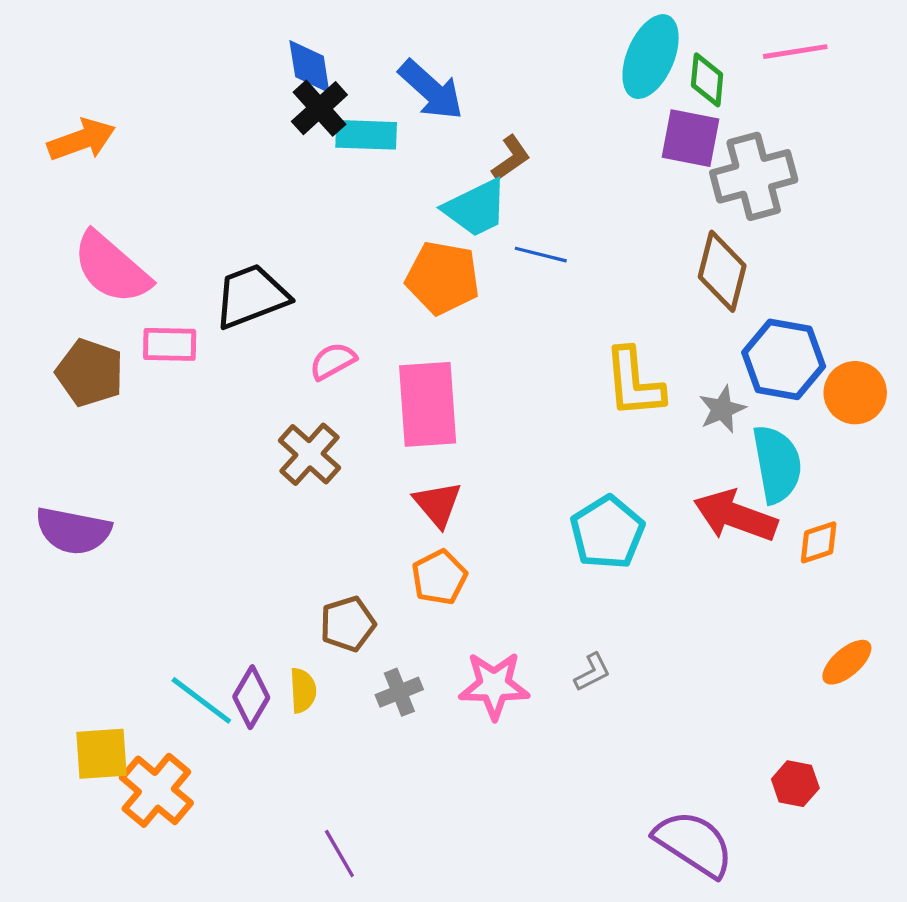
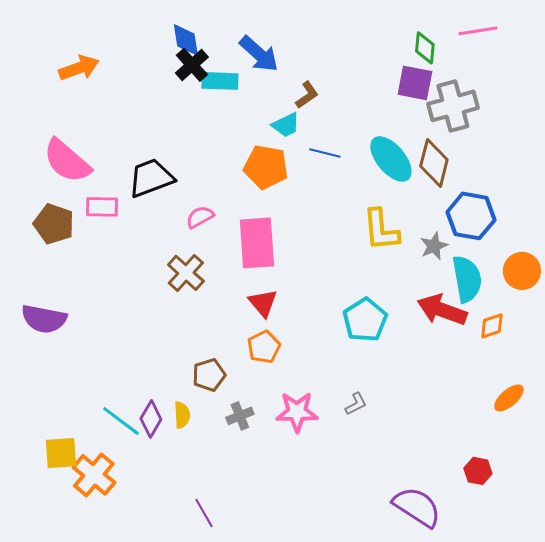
cyan ellipse: (651, 57) -> (391, 159), moved, turned -63
orange arrow: (82, 140) -> (79, 68), moved
cyan trapezoid: (476, 208) -> (286, 125), size x0.7
orange circle: (855, 393) -> (522, 271), moved

